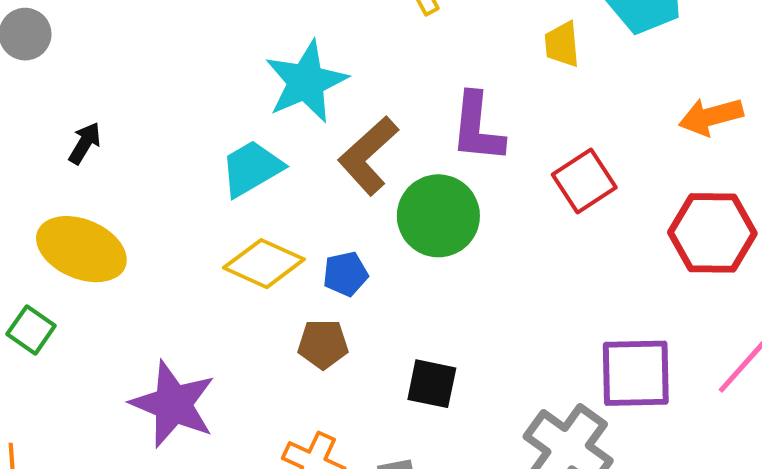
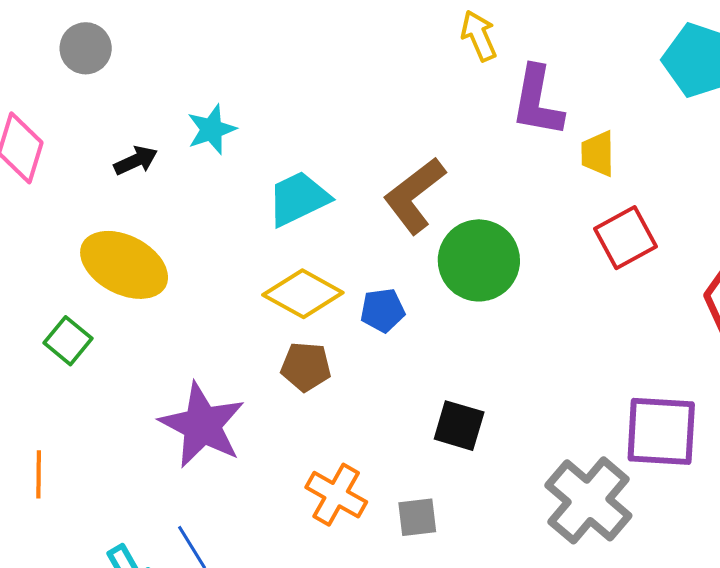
yellow trapezoid: (562, 44) -> (598, 154), moved
cyan star: (306, 82) -> (212, 129), moved, size x0.6
purple L-shape: (477, 128) -> (537, 101), moved
black arrow: (85, 143) -> (136, 161), turned 30
brown pentagon: (323, 344) -> (306, 367), moved

